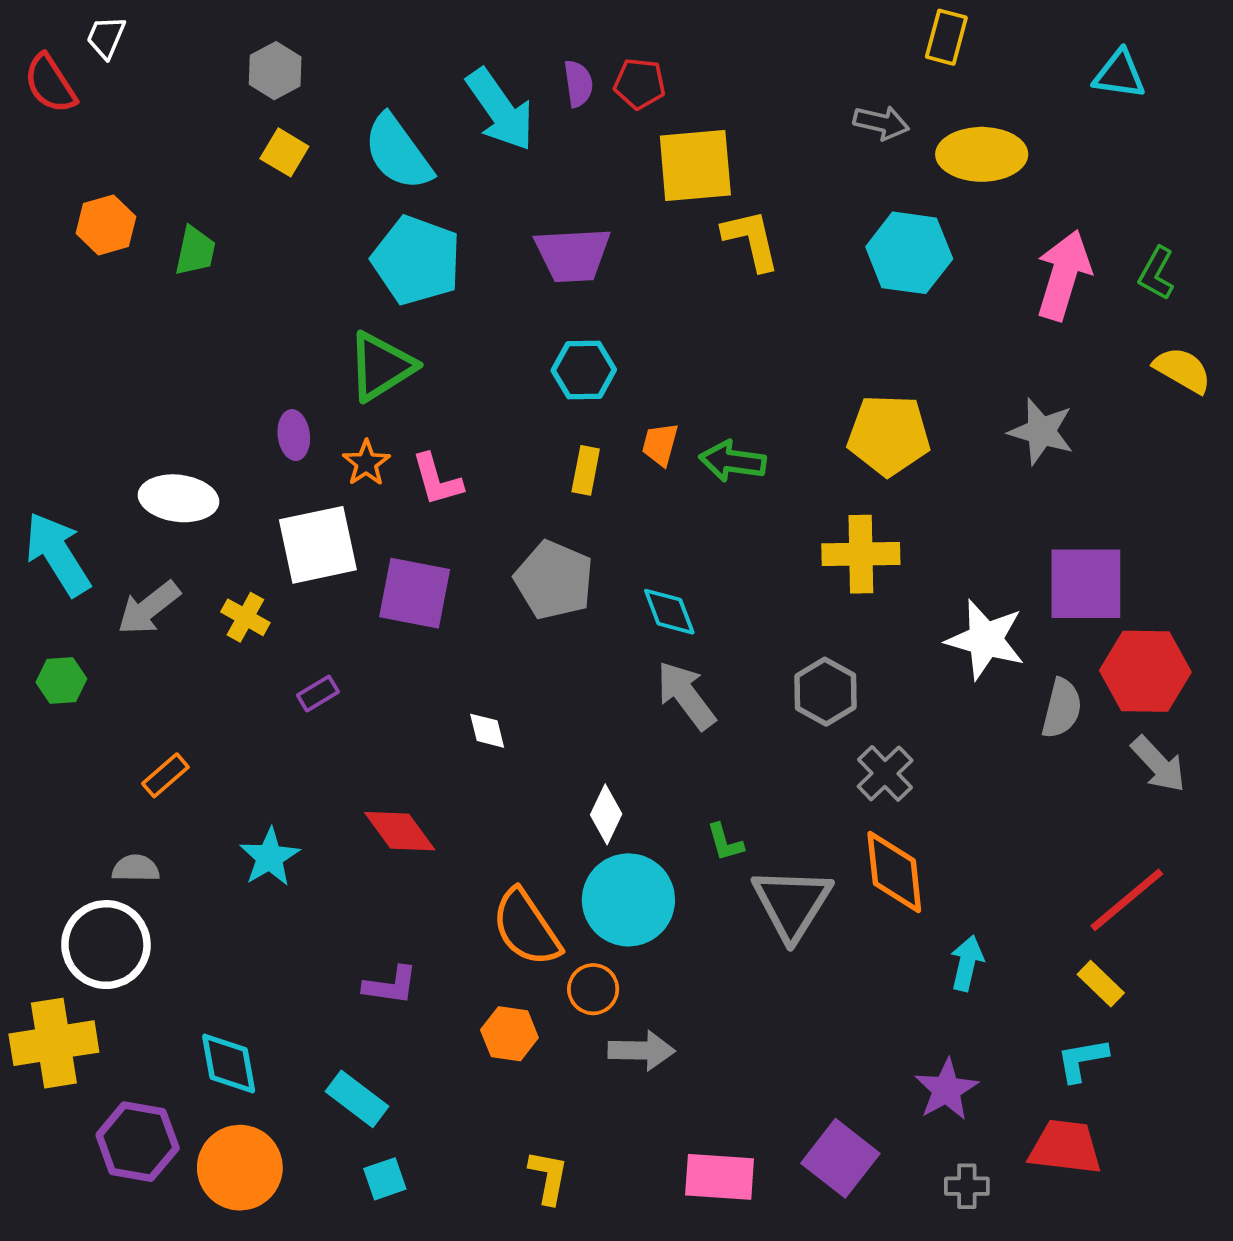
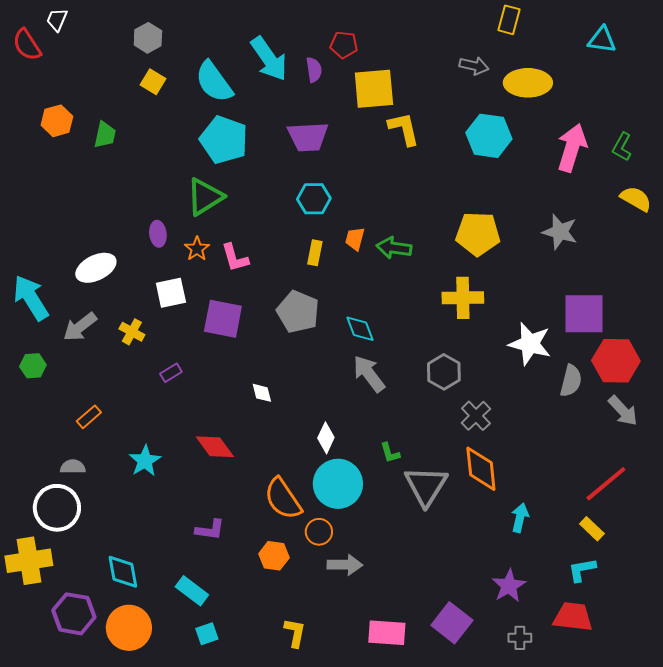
purple semicircle: (578, 84) -> (314, 70), moved
white ellipse: (178, 498) -> (96, 268), turned -33
white square: (318, 545) -> (171, 293), size x0.7

